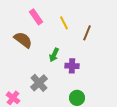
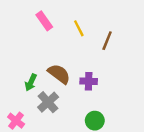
brown semicircle: (23, 40) -> (59, 74), moved
green arrow: (54, 55) -> (31, 82), moved

